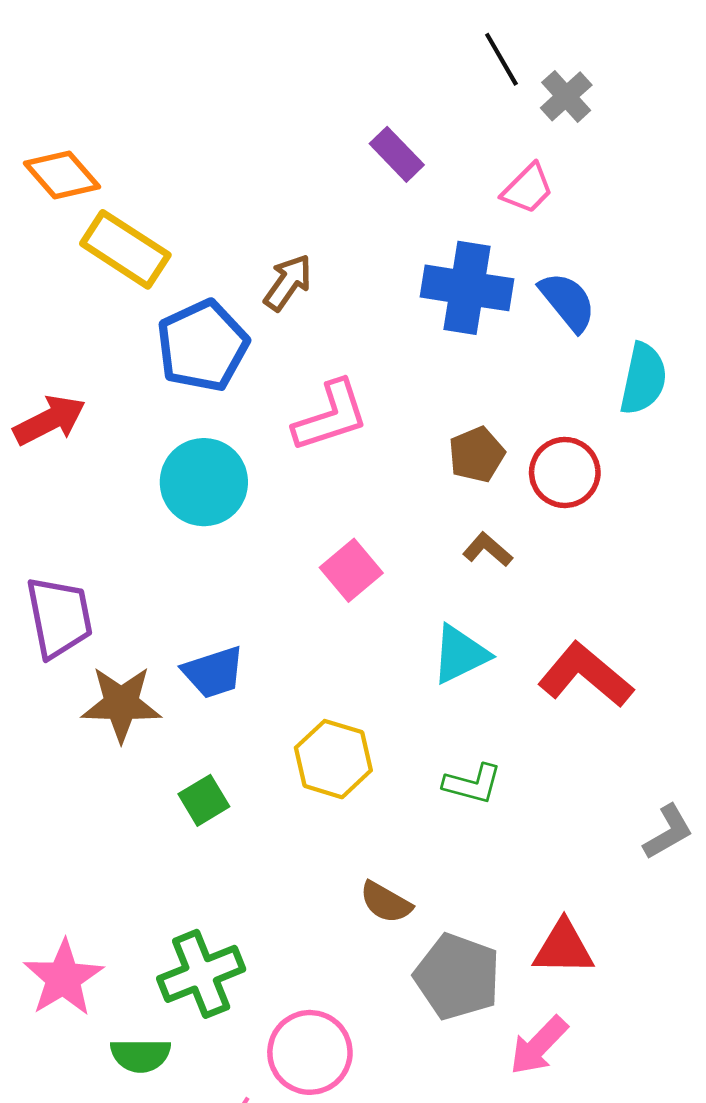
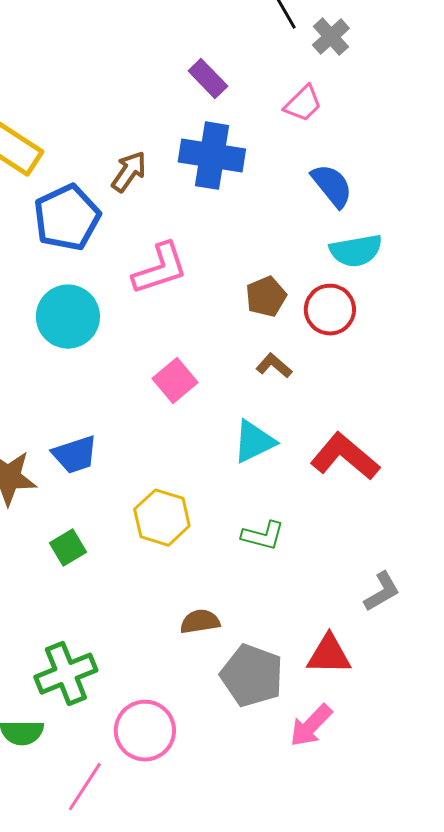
blue cross: (467, 288) -> (212, 156), moved
cyan semicircle: (643, 379) -> (356, 251), moved, turned 68
gray L-shape: (668, 832) -> (382, 592), moved
brown semicircle: (386, 902) -> (200, 622), turned 141

